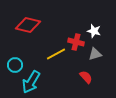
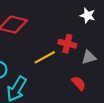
white star: (94, 31) -> (88, 15), moved

